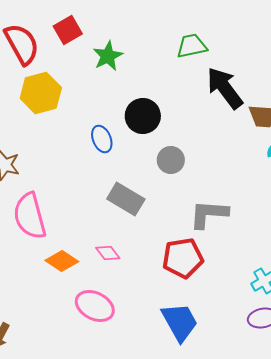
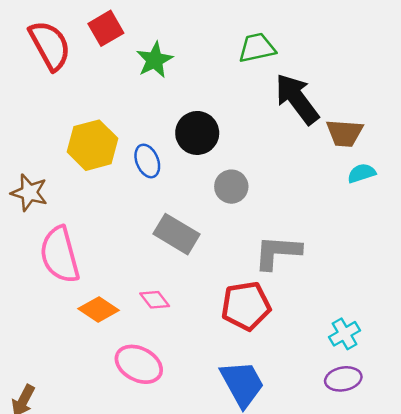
yellow hexagon: (41, 93) -> (93, 145), moved

